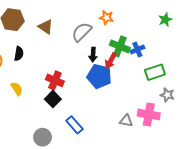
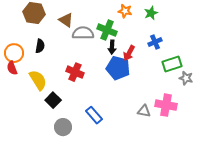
green star: (165, 20) -> (151, 13), moved
gray semicircle: (82, 32) -> (83, 33), moved, turned 45
green cross: (120, 46) -> (107, 30), moved
yellow semicircle: (17, 89) -> (38, 80), size x1.5
gray star: (167, 95) -> (186, 78), moved
black square: (53, 99) -> (53, 100), moved

